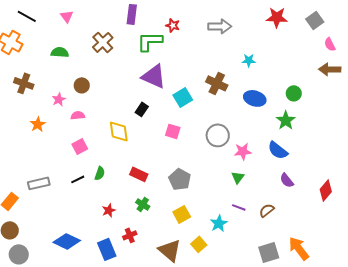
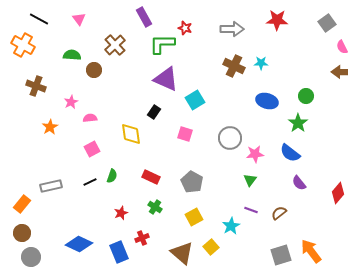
purple rectangle: (132, 14) -> (144, 17), turned -36
red star: (277, 17) -> (277, 20), moved
brown cross: (217, 83) -> (234, 66), moved
brown circle: (82, 85) -> (94, 70), moved

